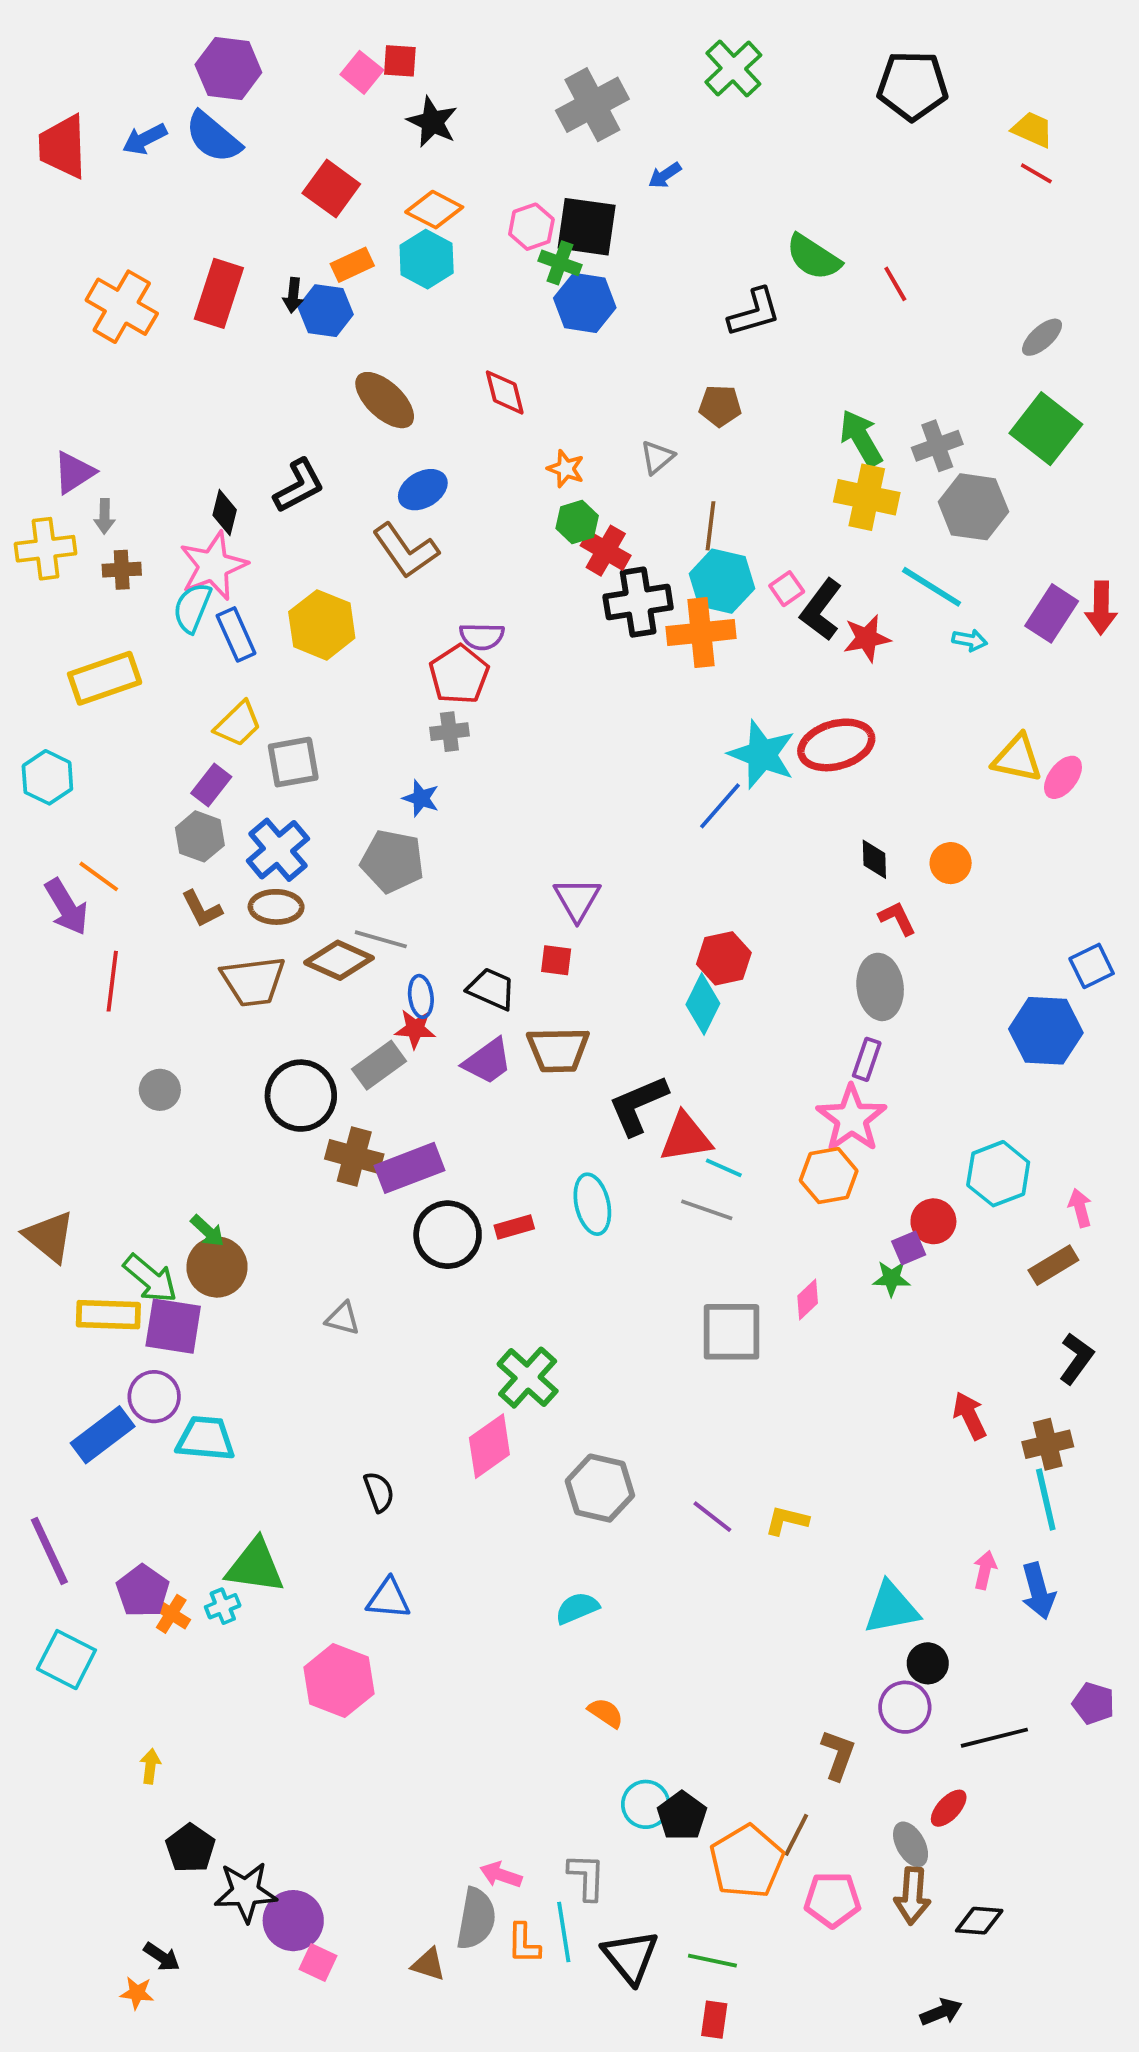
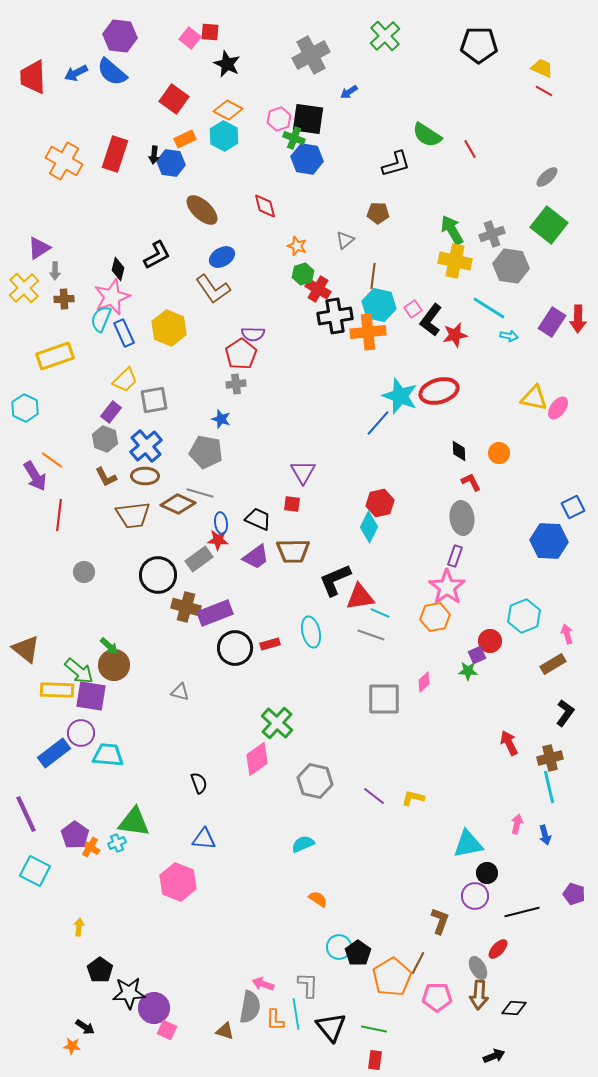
yellow cross: (46, 549) -> (24, 288), turned -36
blue arrow: (1038, 1591) -> (545, 835), size x0.7

